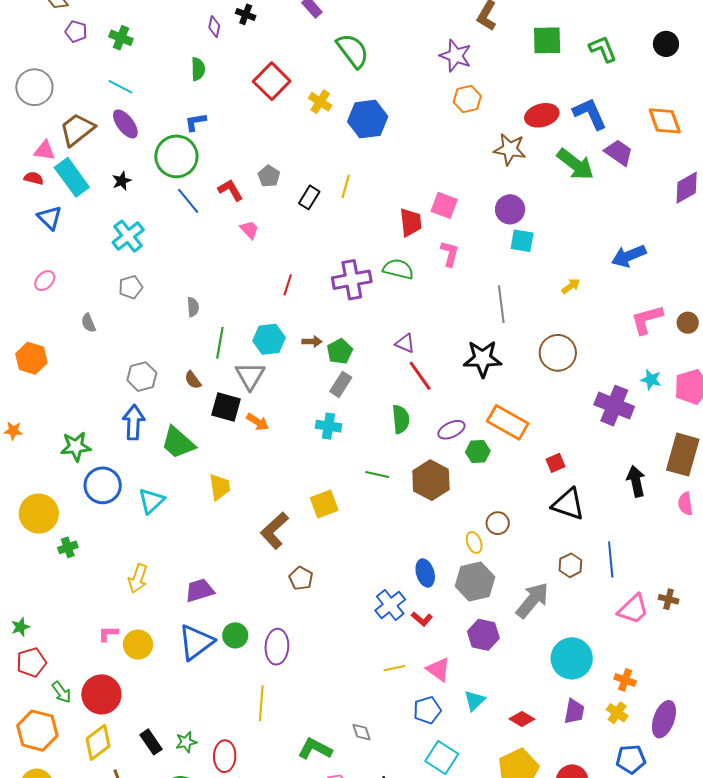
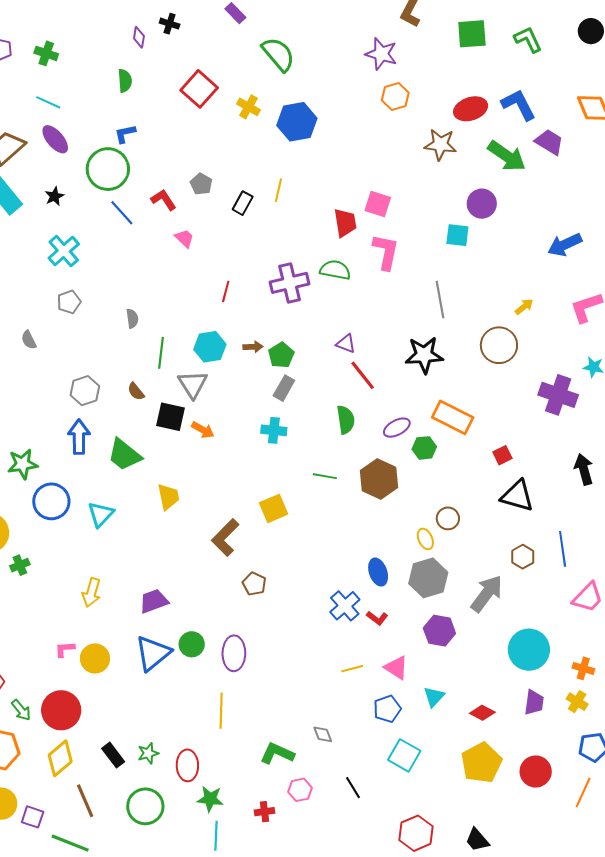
purple circle: (510, 209) -> (482, 204), moved
pink L-shape: (450, 254) -> (386, 252), size x1.4
yellow arrow: (571, 286) -> (524, 307), moved

